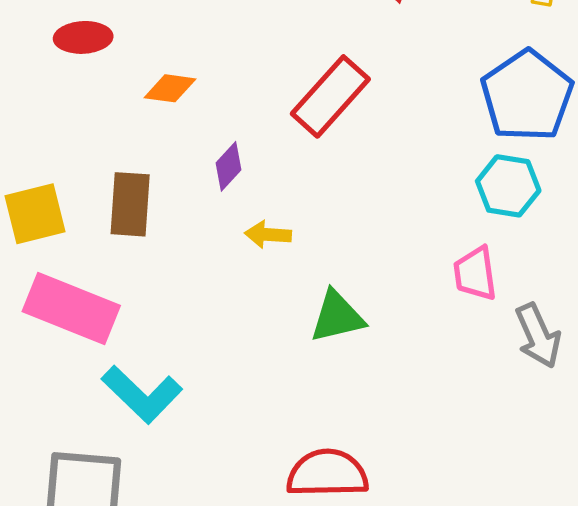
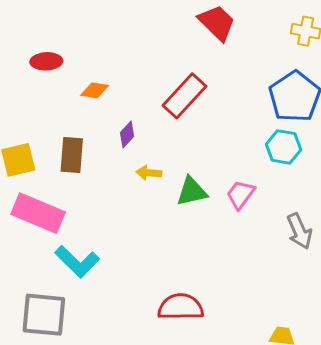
pink trapezoid: (475, 274) -> (241, 194), moved, turned 44
green triangle: (337, 317) -> (192, 191), moved

